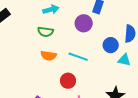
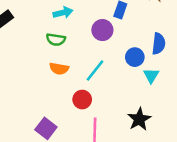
cyan line: (78, 57) -> (95, 71), turned -72
cyan triangle: (124, 60) -> (151, 76), turned 48

